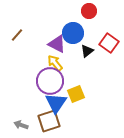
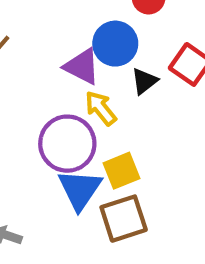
yellow arrow: (55, 63) -> (101, 108), moved
brown square: (49, 121) -> (124, 219), moved

